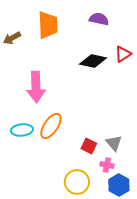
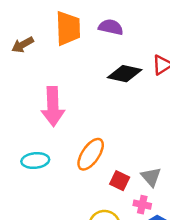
purple semicircle: (99, 19) -> (111, 27), moved
orange ellipse: (51, 126) -> (91, 154), moved

